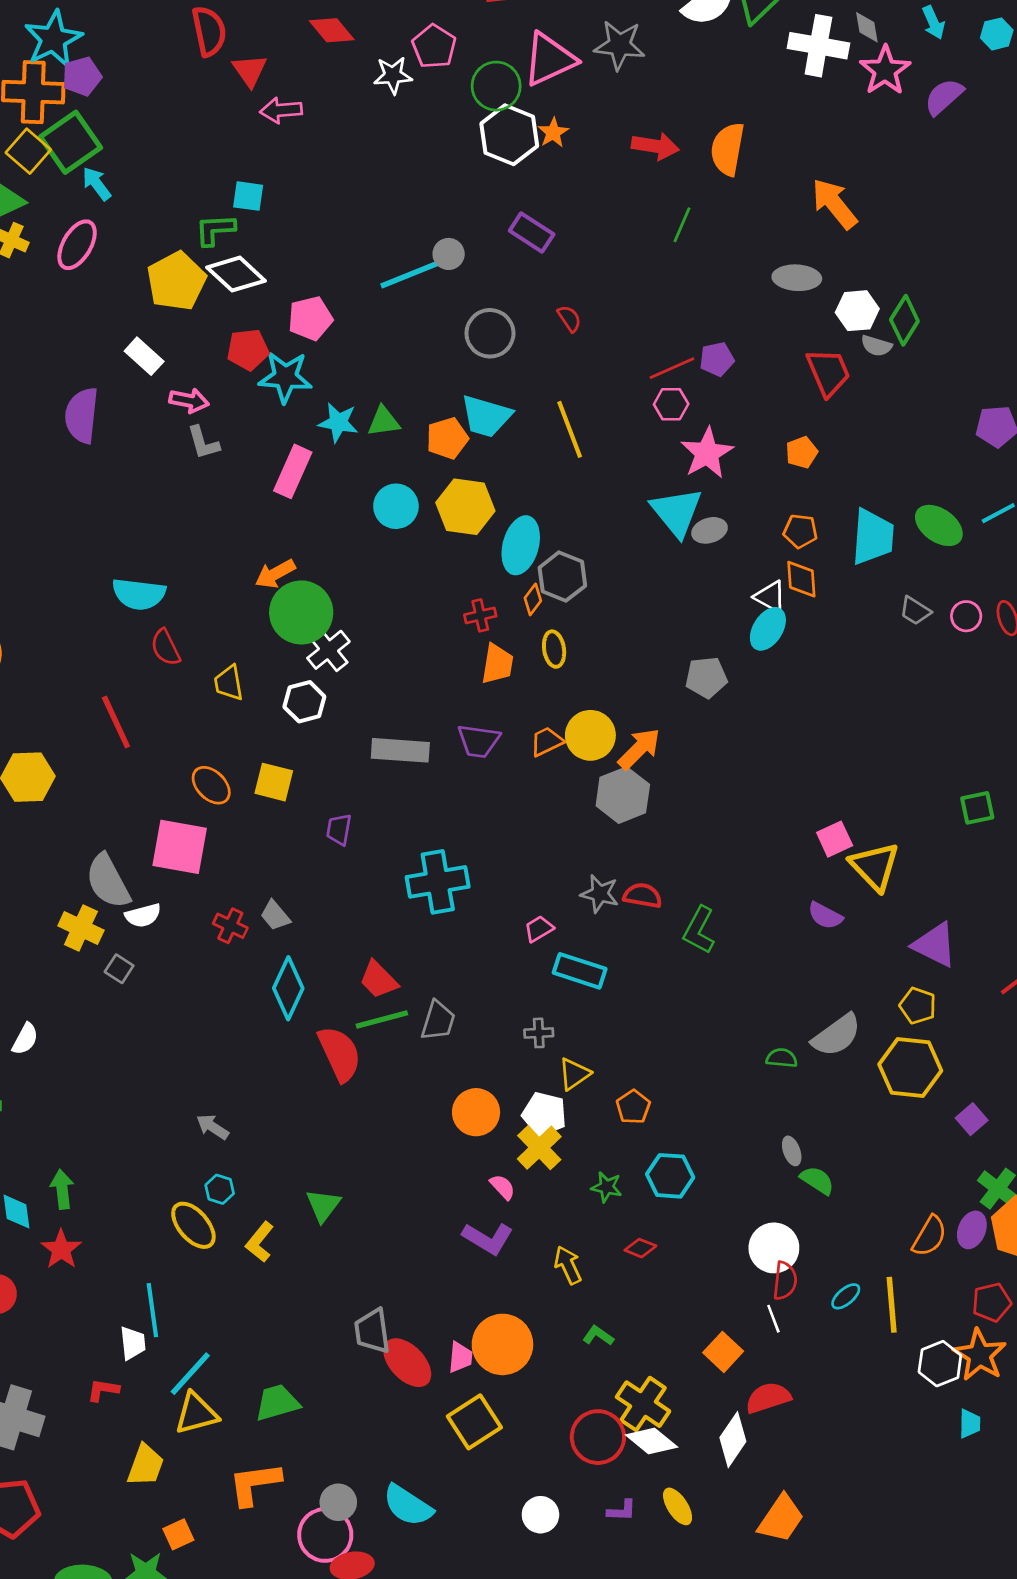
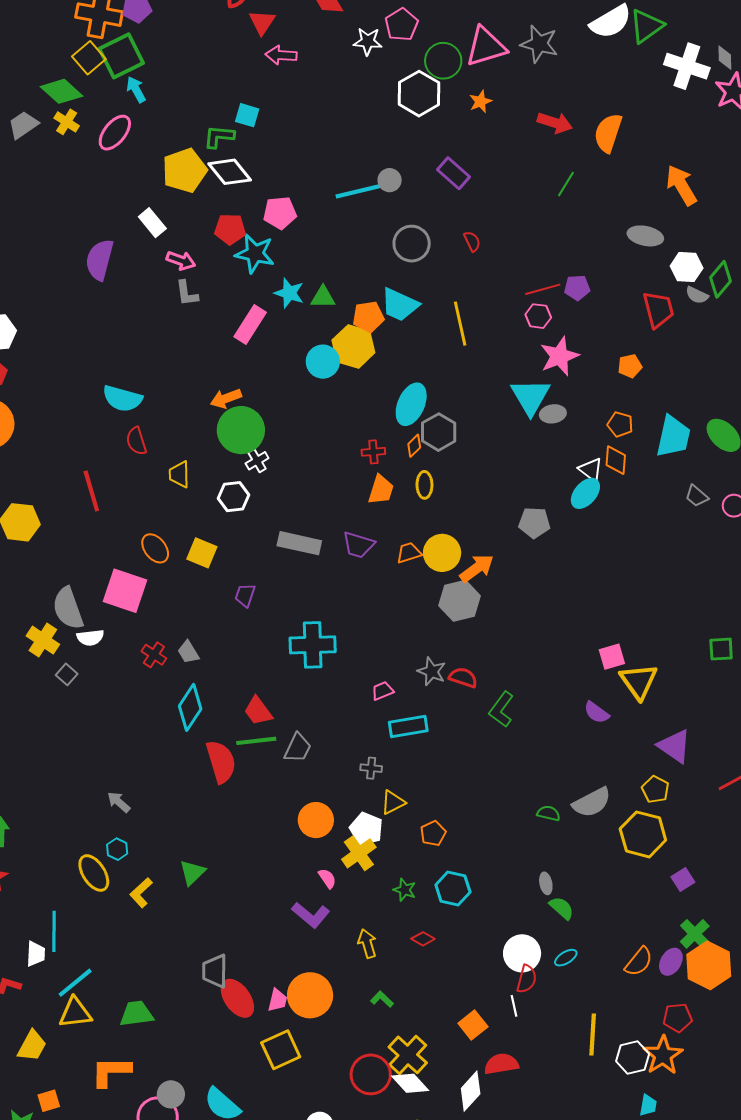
white hexagon: (509, 135) -> (419, 94), moved
yellow hexagon: (465, 507) -> (353, 346), moved
white cross: (328, 650) -> (257, 461), size x0.7
cyan rectangle: (580, 971) -> (408, 726), turned -36
cyan ellipse: (846, 1296) -> (566, 958), moved
yellow line: (892, 1305) -> (593, 1035), moved

